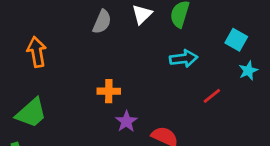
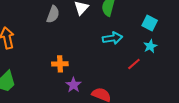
cyan star: (248, 71) -> (150, 46), moved

